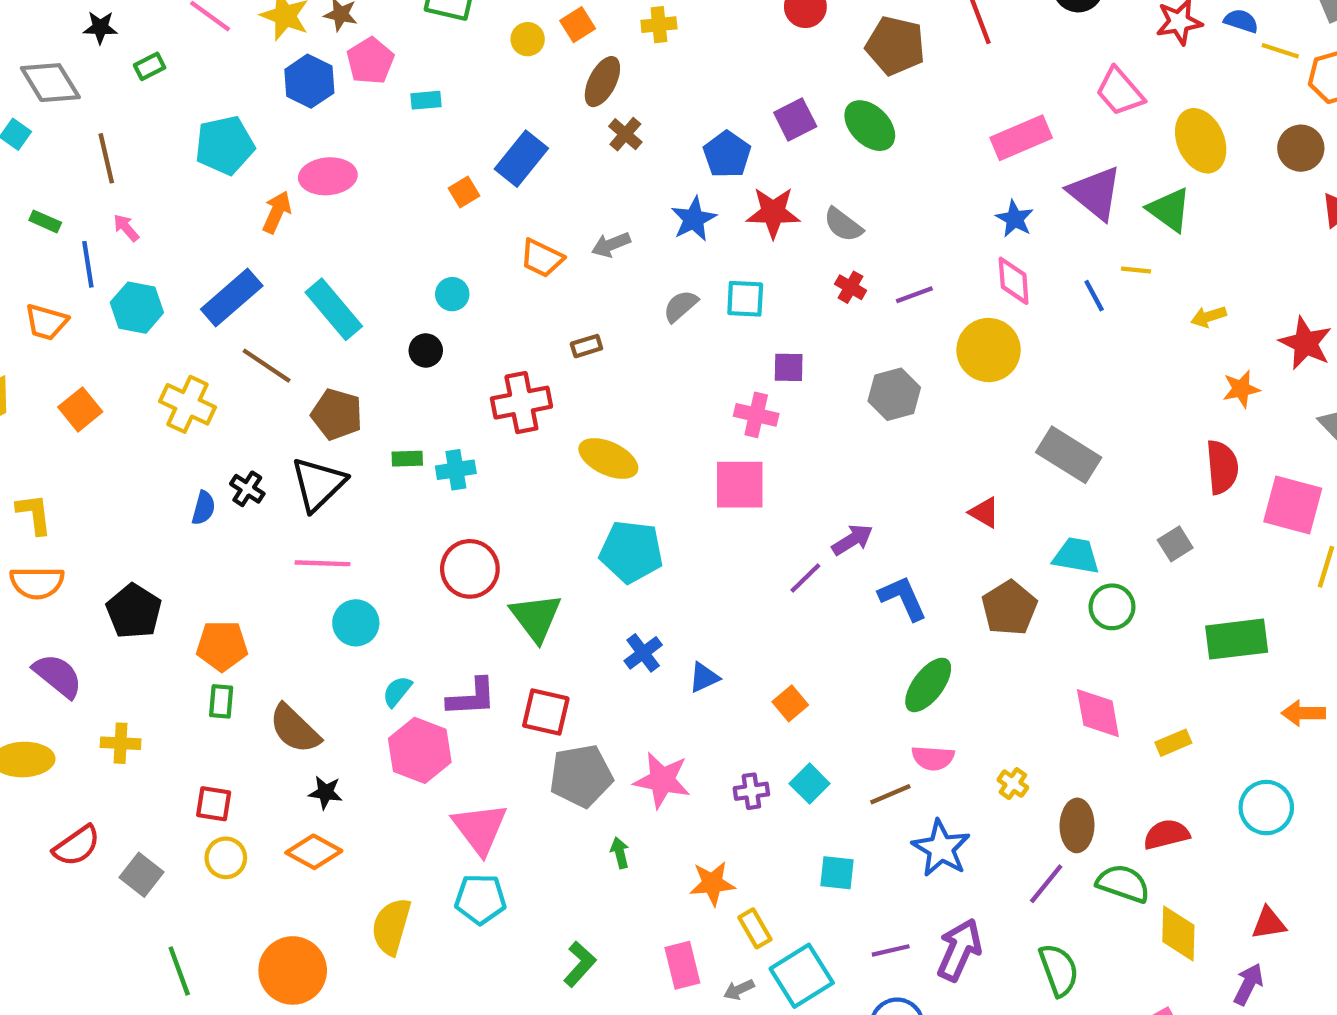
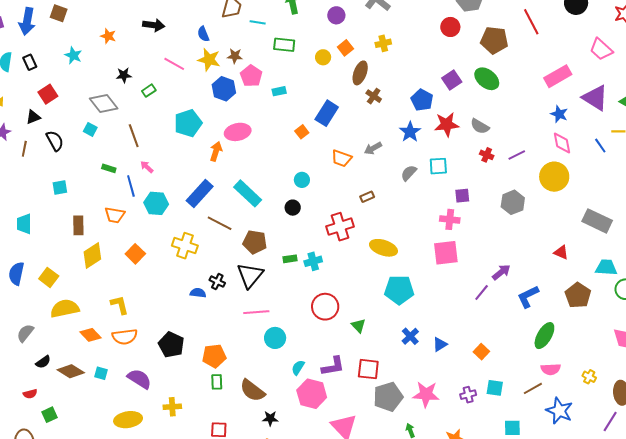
blue semicircle: (203, 508) -> (198, 293), turned -91
blue L-shape: (903, 598) -> (528, 297), turned -85
green triangle: (536, 617) -> (358, 326), size x0.6
cyan square: (810, 784) -> (495, 388), turned -30

